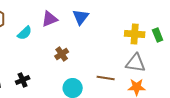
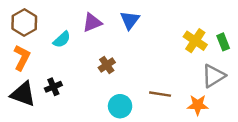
yellow cross: (135, 34) -> (195, 41), turned 30
gray triangle: (136, 63) -> (213, 76), moved, turned -40
black cross: (23, 80) -> (53, 87), moved

